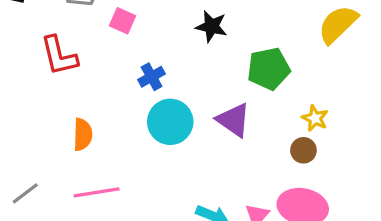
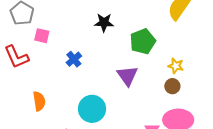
pink square: (122, 21) -> (42, 36), moved
purple triangle: (233, 120) -> (127, 76), turned 30
cyan circle: (170, 122) -> (92, 109), moved

